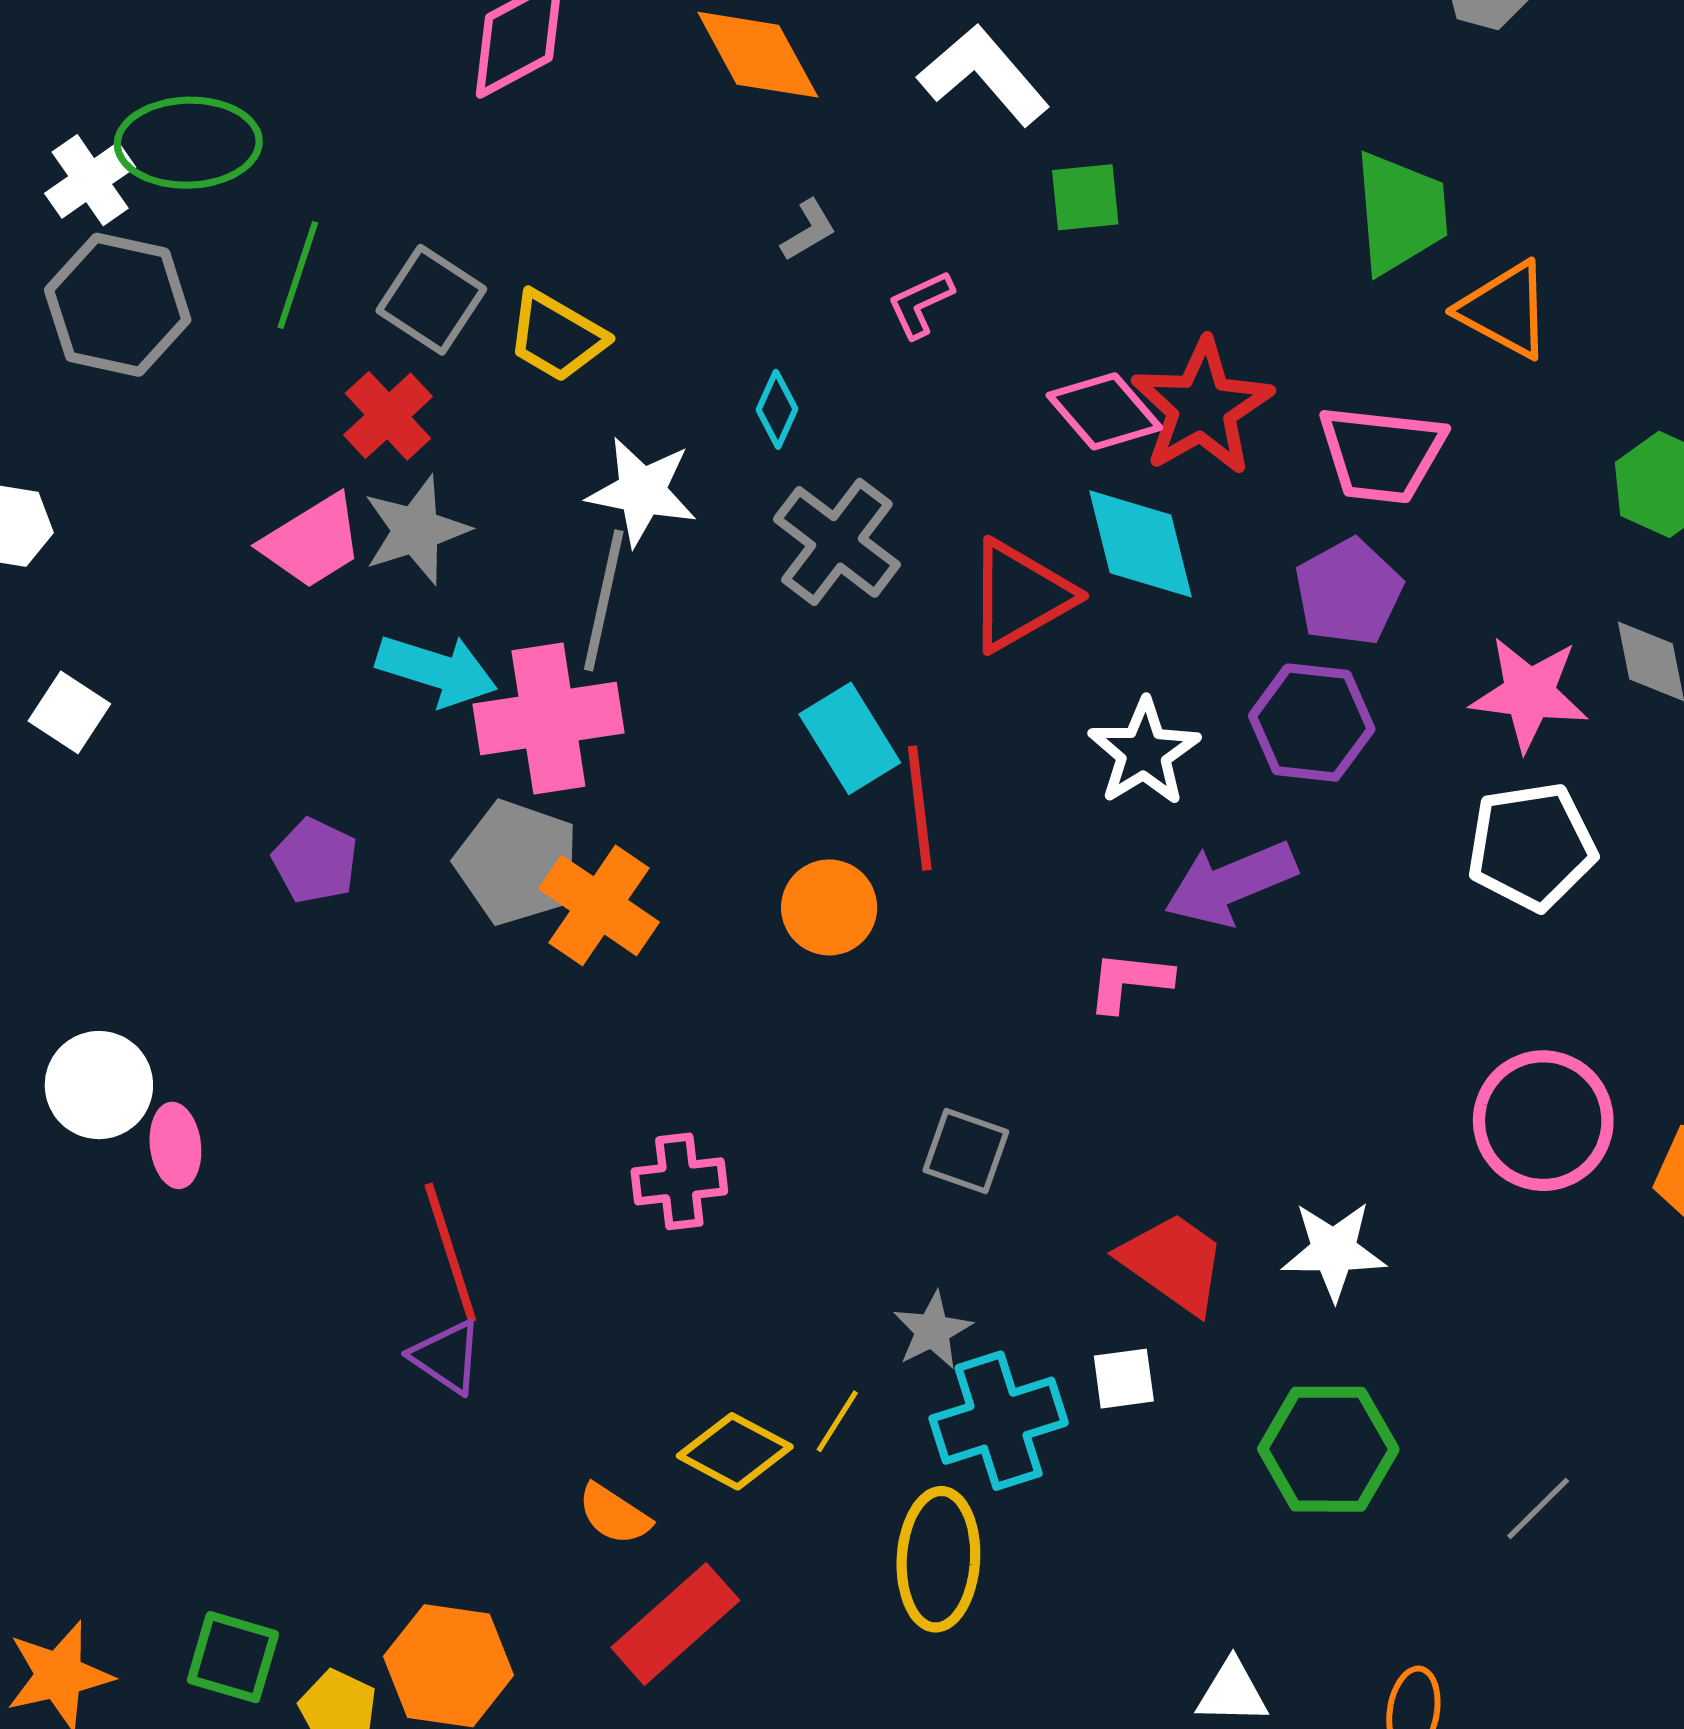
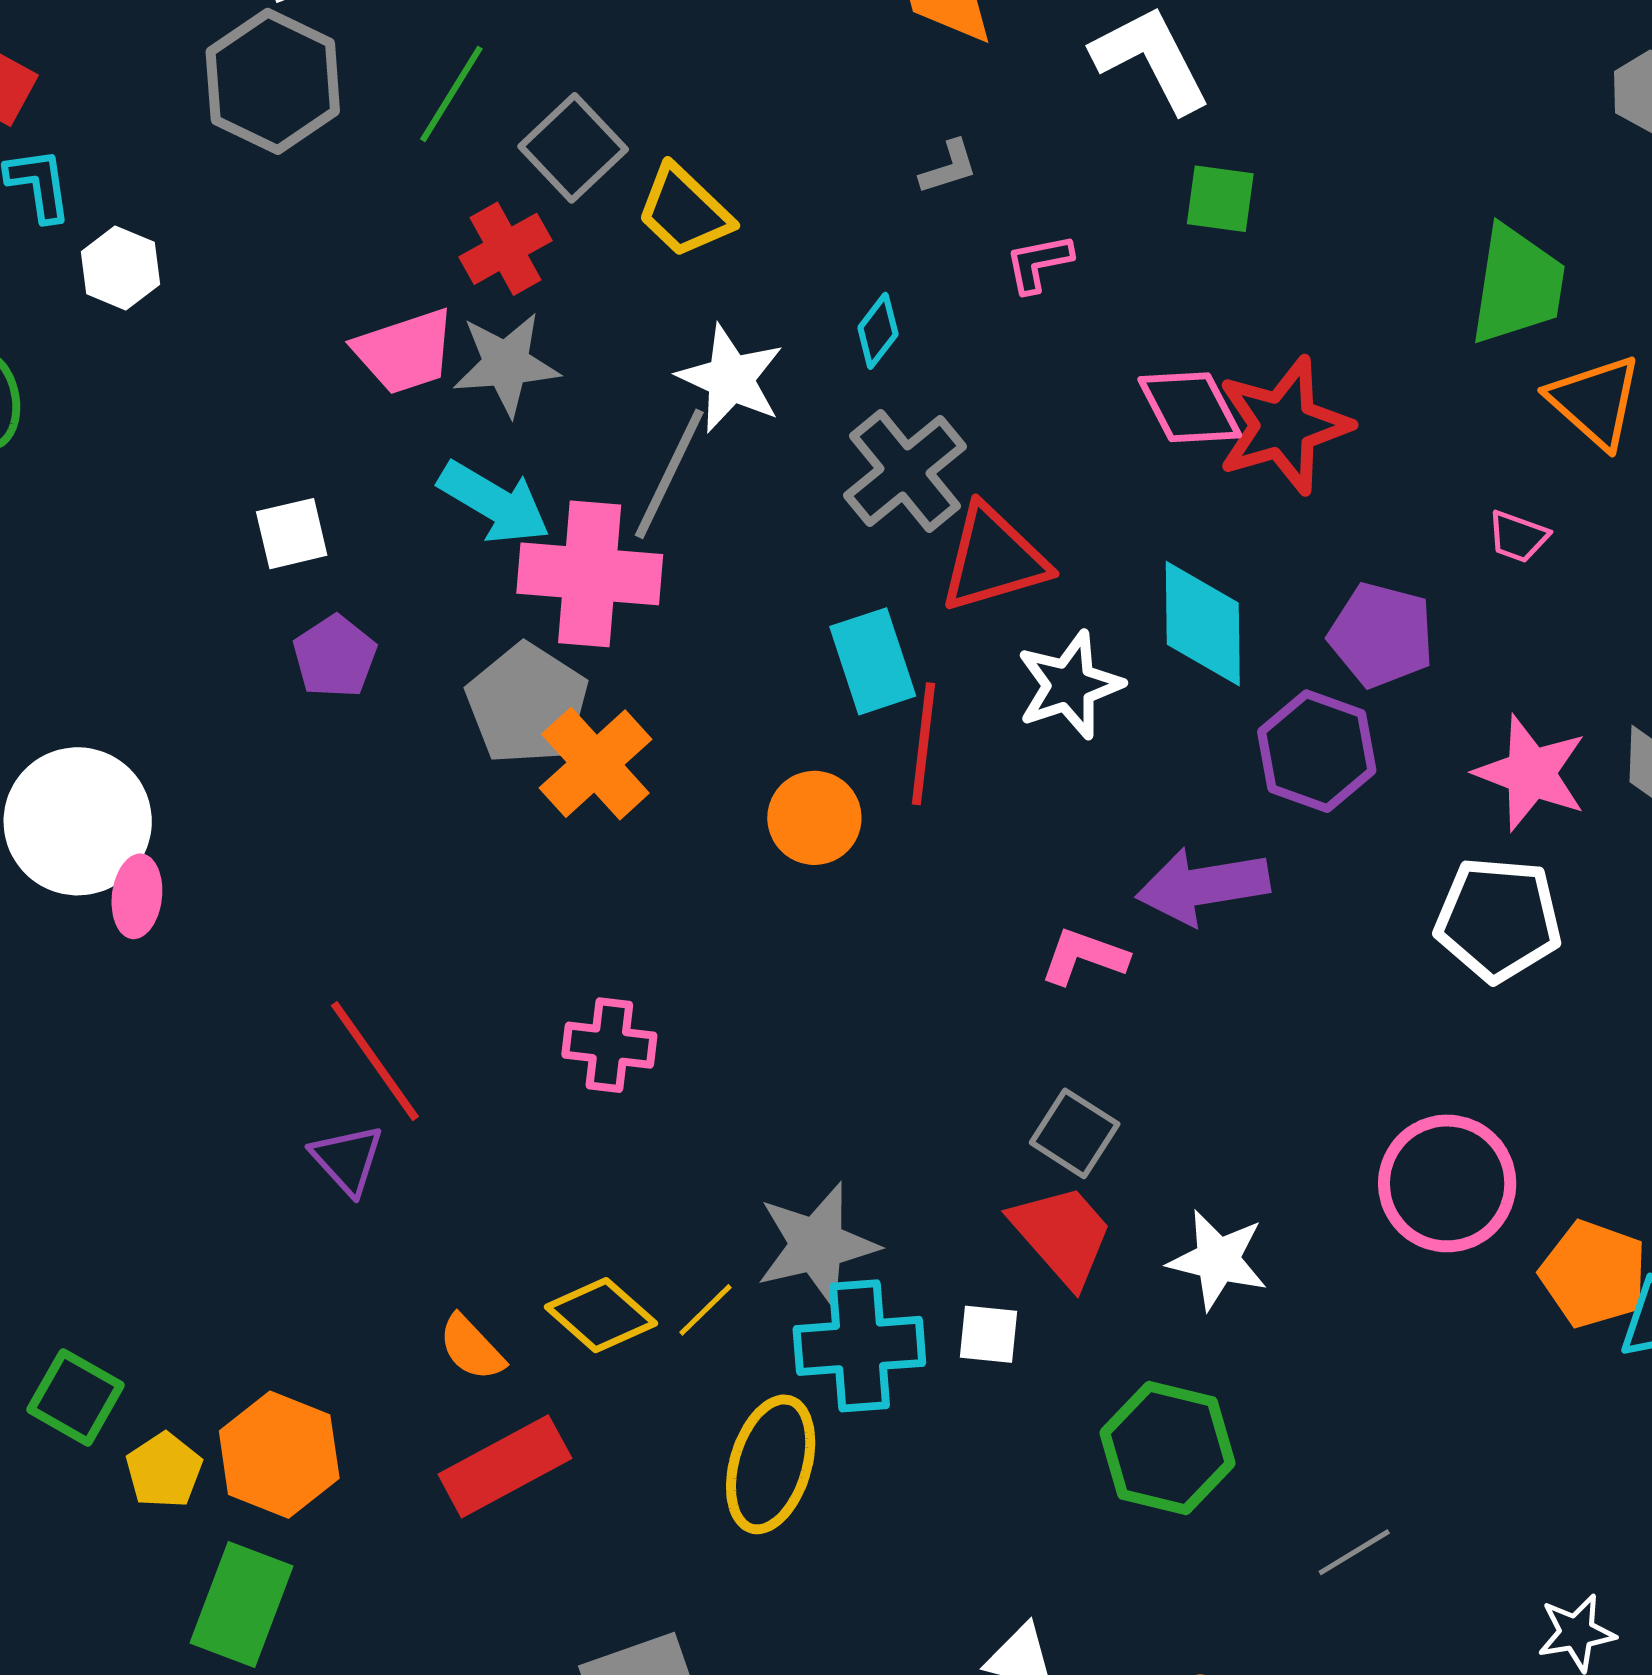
pink trapezoid: (1382, 454) -> (1518, 537), moved, size x0.5
cyan diamond: (1140, 544) -> (1203, 624), moved
purple pentagon: (1348, 592) -> (1381, 635), turned 30
red triangle: (1020, 595) -> (994, 559), moved
white square: (69, 712) -> (292, 534), moved, turned 30
white star: (1144, 752) -> (1070, 685), moved
white circle: (99, 1085) -> (78, 821), size x1.4
gray square: (966, 1151) -> (1075, 1133), moved
red line: (450, 1253) -> (375, 1061), turned -31
gray star: (932, 1331) -> (817, 1245), size x1.6

